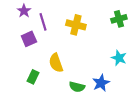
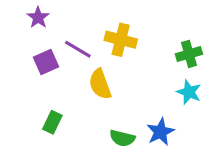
green cross: (119, 19) -> (189, 54), moved
purple line: (43, 22) -> (78, 49), moved, turned -42
yellow semicircle: (56, 63) -> (100, 84), moved

